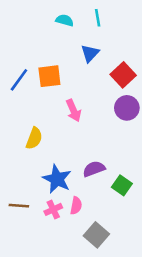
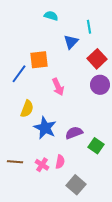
cyan line: (98, 18) -> (89, 27), moved
blue line: (19, 80) -> (19, 74), moved
blue star: (57, 179) -> (45, 128), moved
pink cross: (53, 209) -> (42, 165), turned -32

